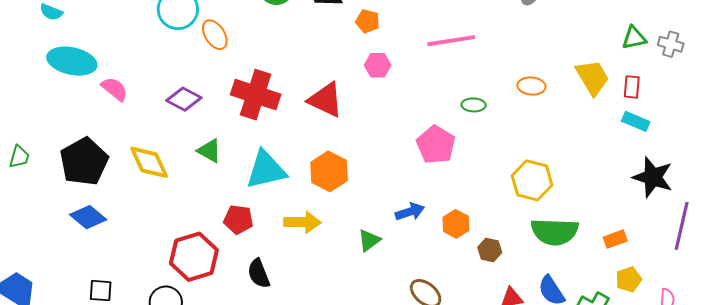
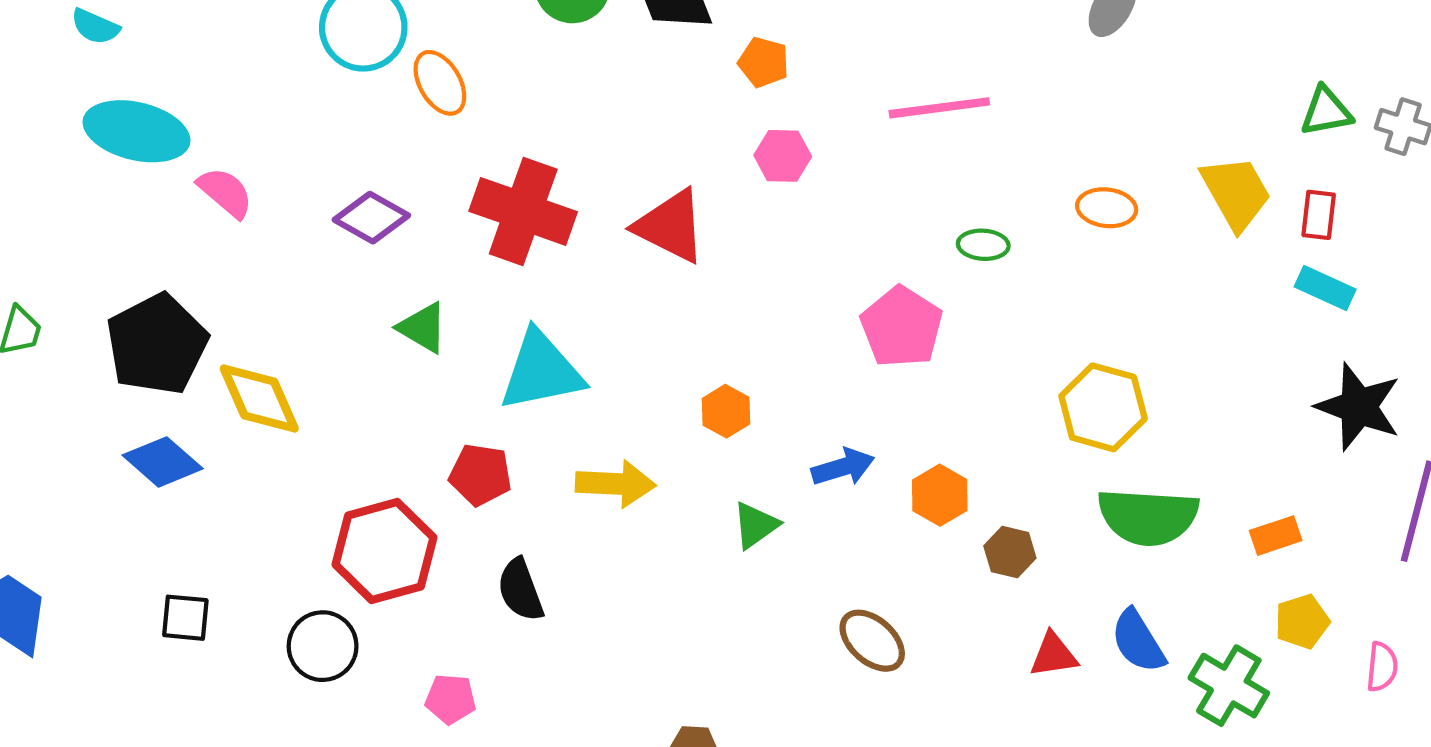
yellow diamond: (149, 162) -> (259, 398), moved
orange hexagon: (329, 171) -> (726, 411), moved, size x0.6

